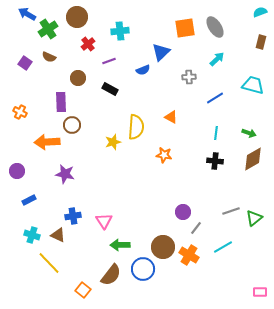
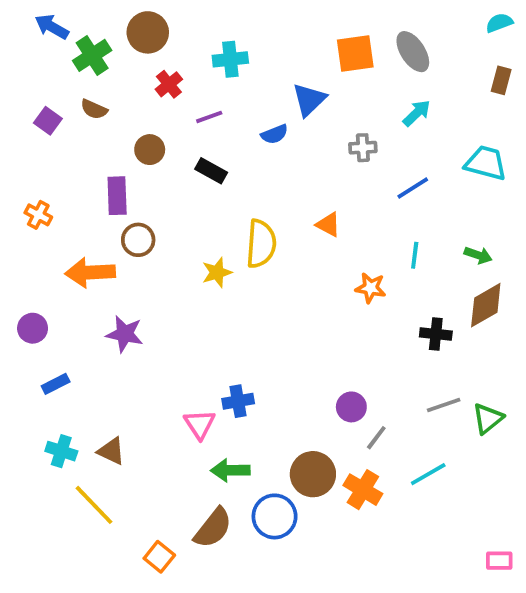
orange star: (164, 155) -> (371, 288), moved
black cross: (215, 161) -> (436, 334), moved
blue cross: (73, 216) -> (238, 401), moved

